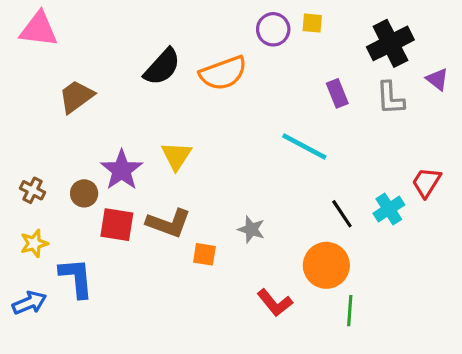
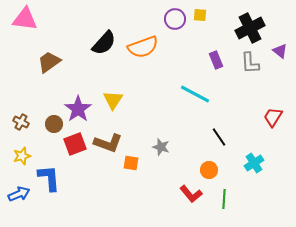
cyan cross: (389, 209) -> (254, 163), moved
red square: (117, 225) -> (75, 144), turned -30
orange circle: (326, 265) -> (209, 170), size x0.6
red L-shape: (275, 303) -> (191, 194), moved

